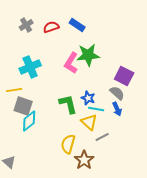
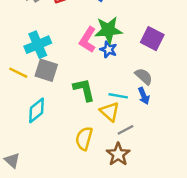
purple square: (124, 76) -> (152, 39), moved
yellow line: (14, 90) -> (18, 73), turned 35
blue star: (88, 98) -> (108, 50), moved
gray square: (23, 106) -> (46, 70), moved
brown star: (84, 160) -> (118, 154), moved

